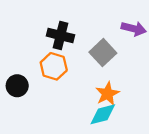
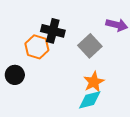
orange hexagon: (54, 66) -> (37, 47), moved

